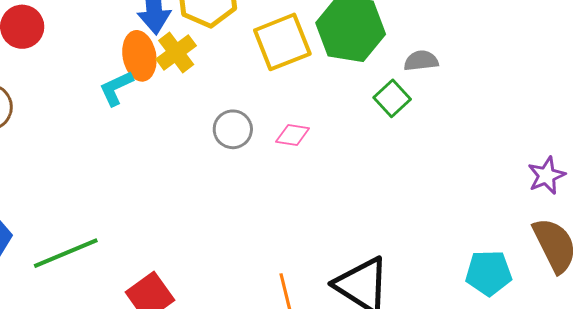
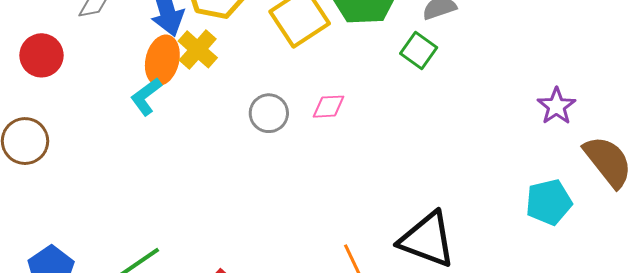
orange ellipse: (139, 56) -> (162, 60), turned 36
purple star: (546, 176) -> (556, 106), moved

